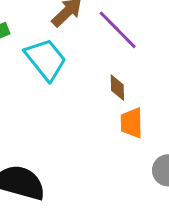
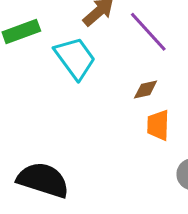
brown diamond: (117, 88) -> (146, 89), turned 76

